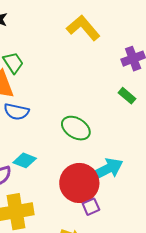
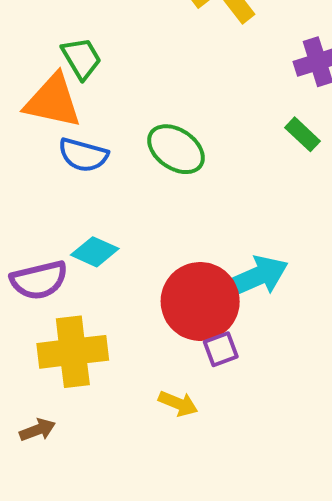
green ellipse: (76, 128) -> (176, 149), moved

